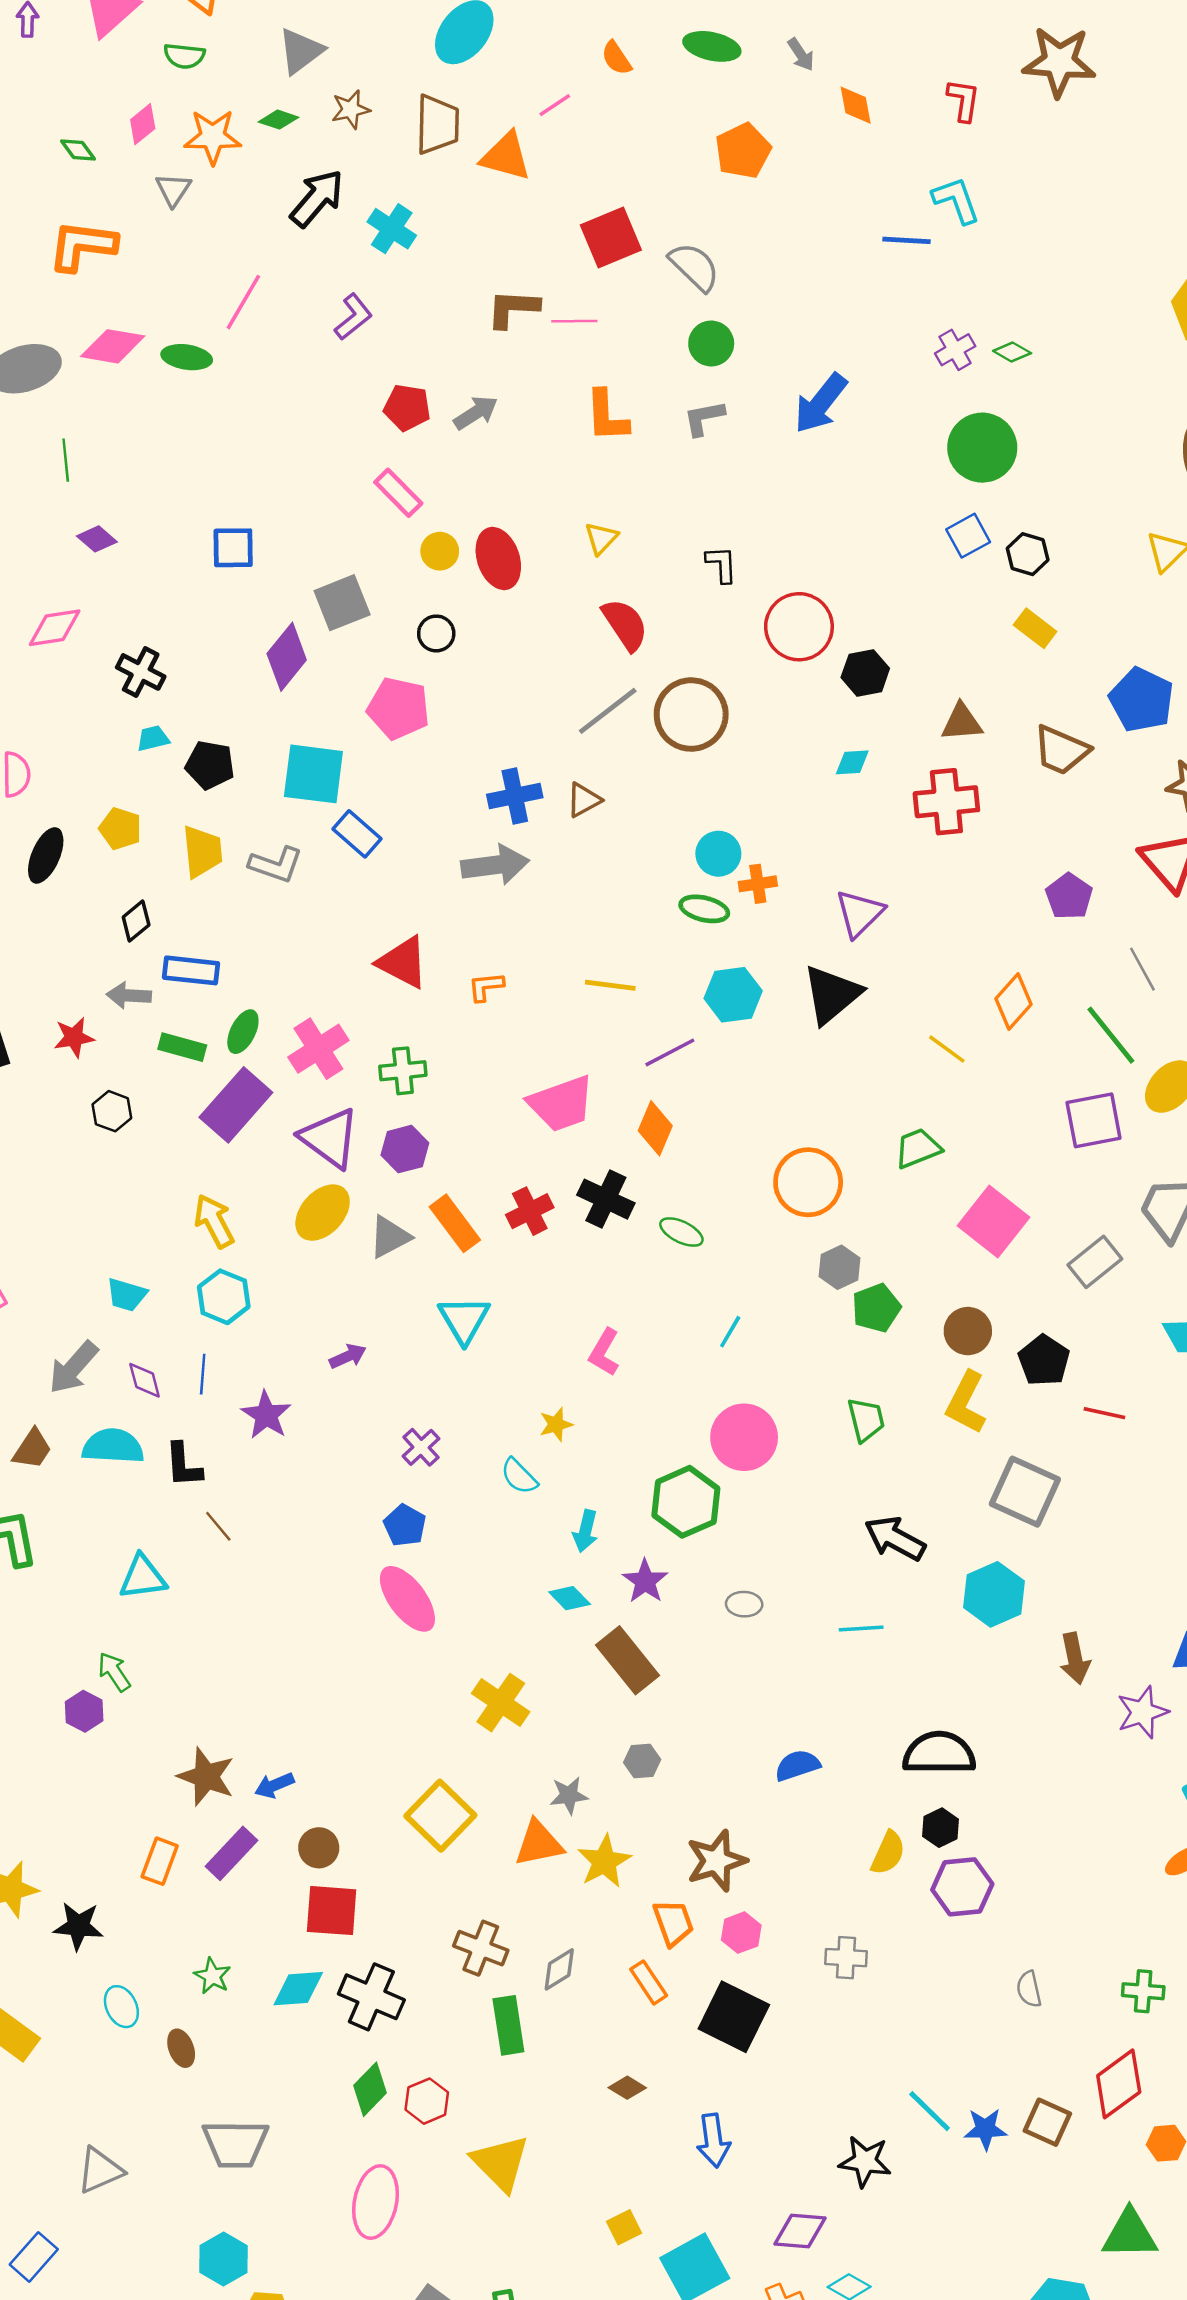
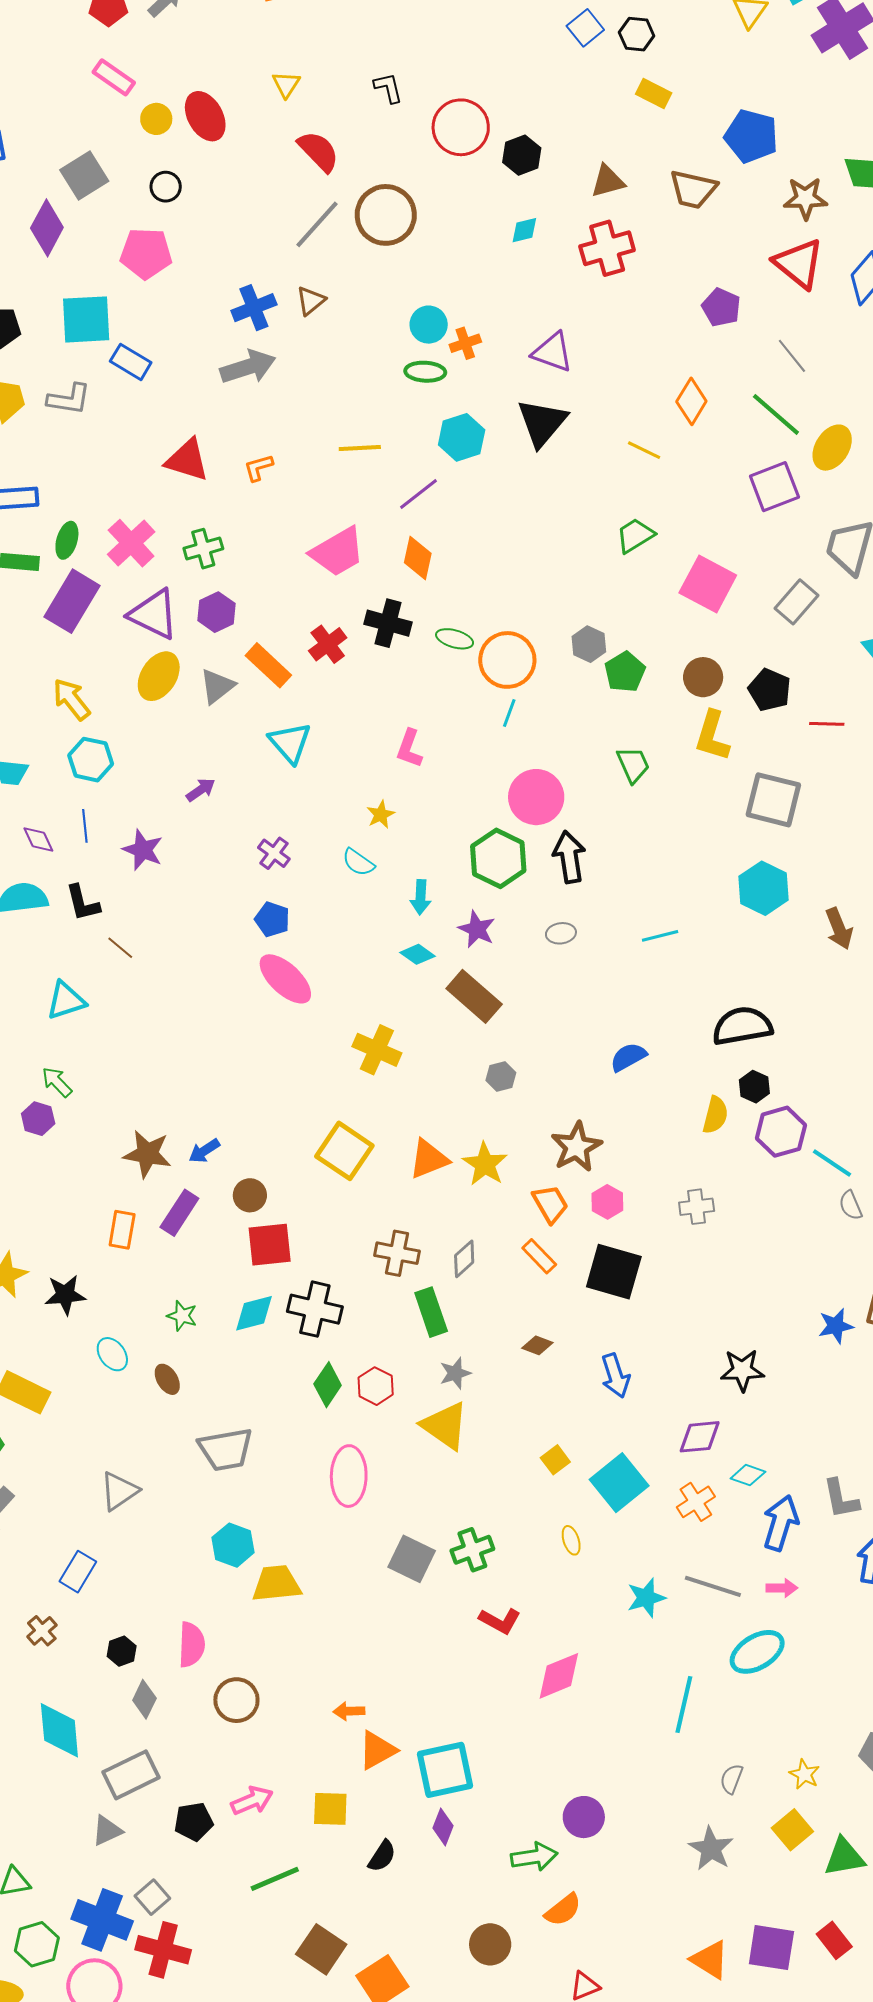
purple triangle: (859, 913) -> (553, 352), turned -45
orange circle: (808, 1182) -> (507, 660), moved
black arrow: (895, 1538) -> (569, 857), moved, turned 63
gray star: (569, 1795) -> (455, 1373), moved
cyan line: (930, 2111) -> (832, 1163), moved

